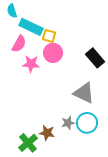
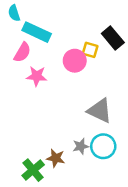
yellow square: (49, 36) -> (90, 50), moved
pink circle: (53, 53) -> (75, 61), moved
black rectangle: (95, 58) -> (113, 38), moved

